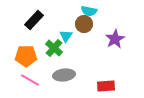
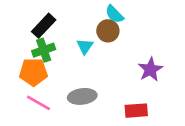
cyan semicircle: (89, 11) -> (114, 14), turned 35
purple star: (115, 39) -> (150, 69), moved
green cross: (54, 48) -> (44, 50), moved, turned 30

